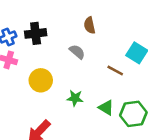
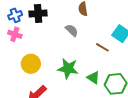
yellow circle: (41, 80) -> (31, 64), moved
green star: (75, 98) -> (68, 68), size x1.5

